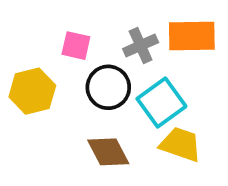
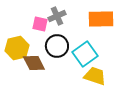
gray cross: (141, 46) -> (57, 16), moved
brown diamond: (108, 152) -> (34, 63), moved

